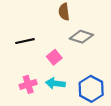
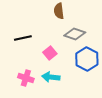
pink cross: (28, 84) -> (26, 78), turned 35
blue hexagon: (91, 89) -> (87, 59), moved

